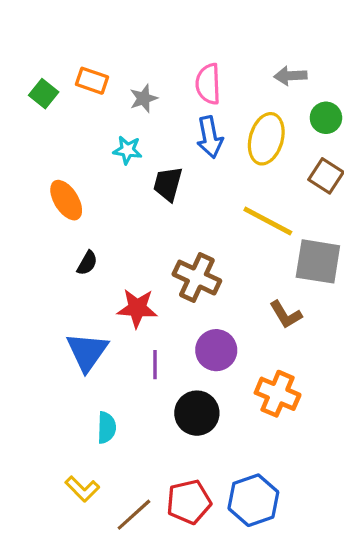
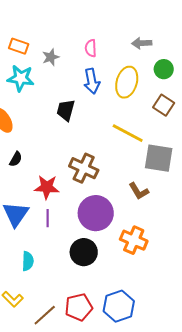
pink semicircle: (208, 84) -> (91, 48), size x0.7
cyan star: (127, 150) -> (21, 78), moved, size x1.5
purple circle: (216, 350) -> (96, 213), size x1.4
purple line: (155, 365) -> (48, 218), moved

